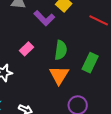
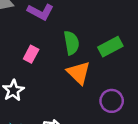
green rectangle: (90, 63) -> (110, 47), turned 54

